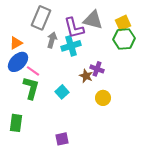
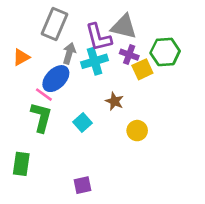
yellow square: (123, 23) -> (142, 69), moved
blue ellipse: (18, 62) -> (56, 79), moved
purple cross: (97, 69) -> (129, 55), moved

